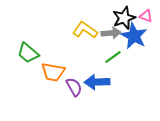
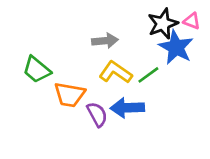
yellow L-shape: (85, 30) -> (116, 72), moved
gray arrow: (111, 33) -> (105, 41), moved

